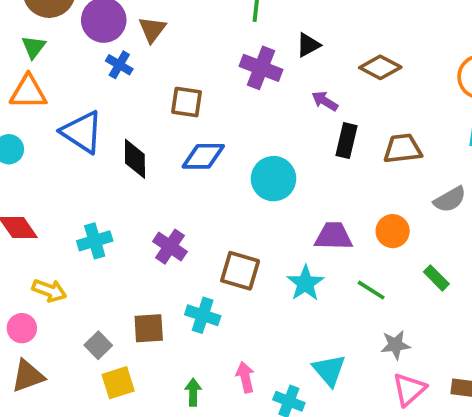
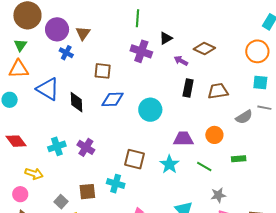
purple arrow: (325, 101) -> (181, 61), moved
purple cross: (170, 247) -> (86, 147), moved
green rectangle: (436, 278) -> (239, 159), turned -48

